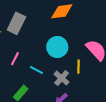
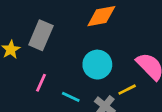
yellow line: (79, 67) -> (127, 90), turned 64

